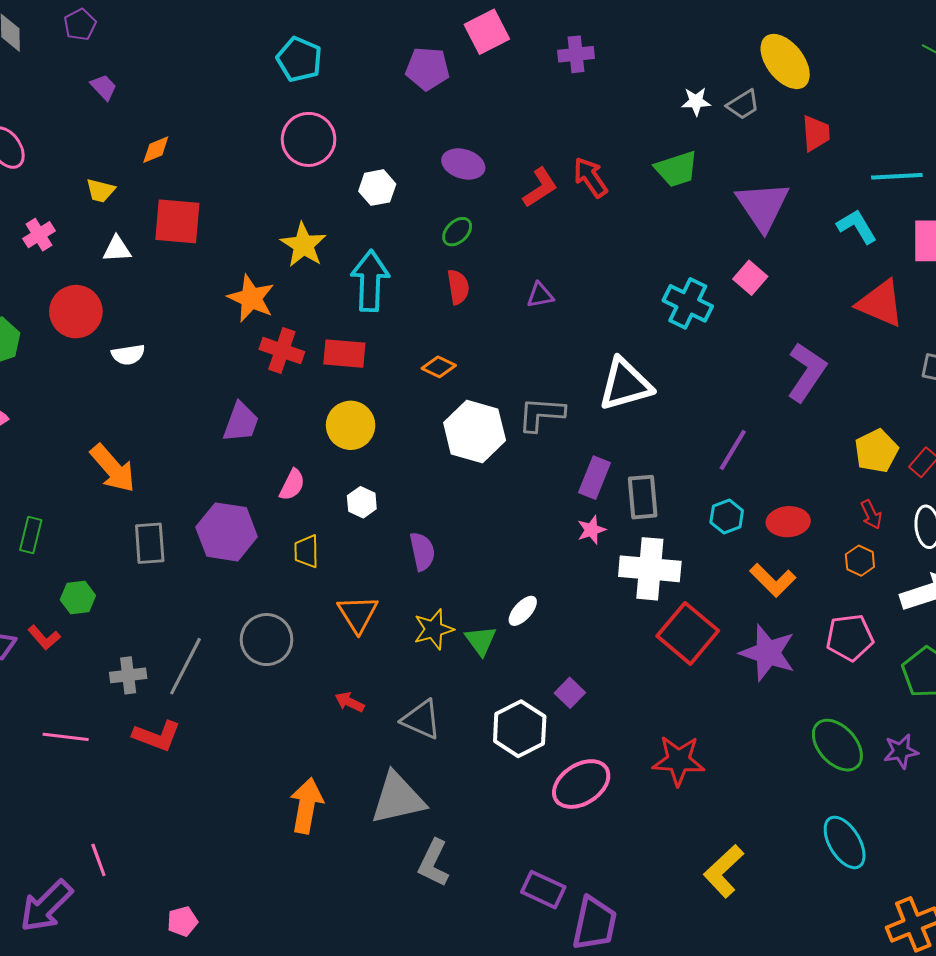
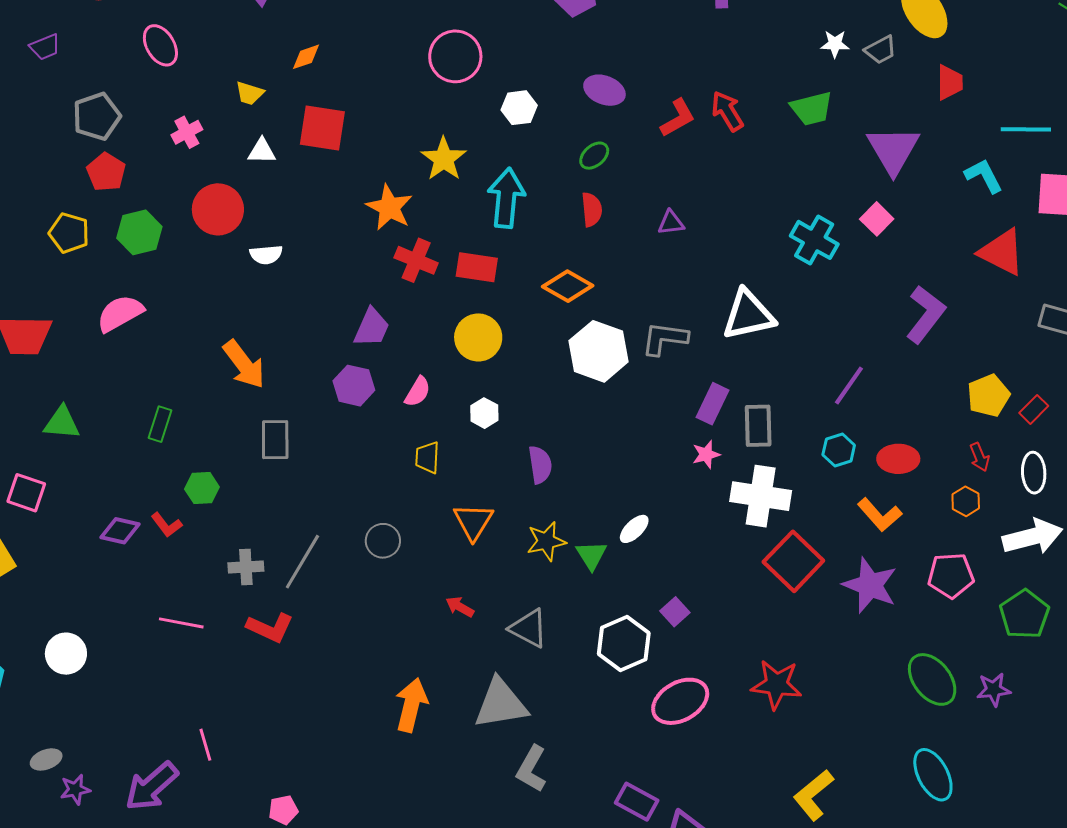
orange diamond: (439, 367) -> (568, 286), size x1.5
purple hexagon: (227, 532) -> (354, 386), moved, size x0.7
gray circle: (267, 640) -> (383, 541), size x0.7

